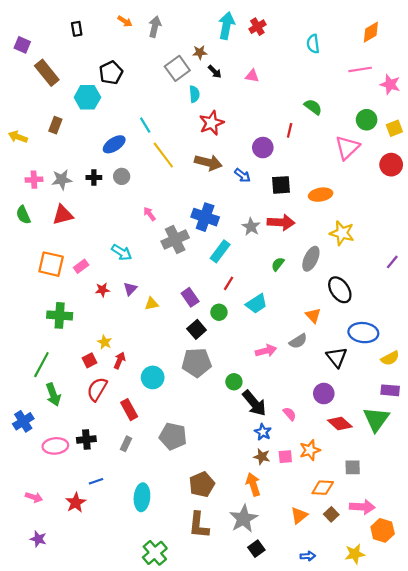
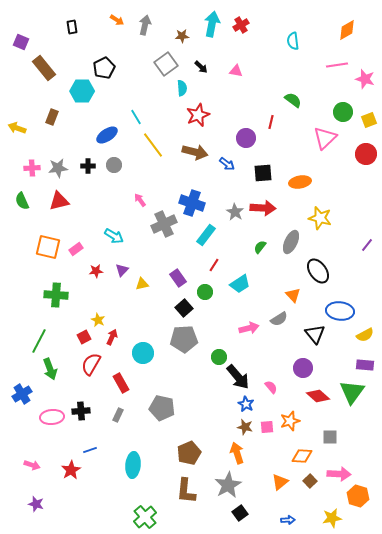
brown star: (200, 52) -> (182, 36), moved

